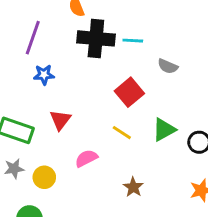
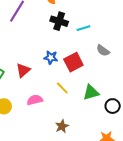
black cross: (96, 38) -> (59, 21), size x0.7
cyan line: (133, 41) -> (83, 28), turned -32
blue star: (44, 75) -> (51, 57), moved

